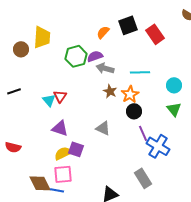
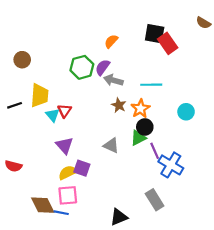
black square: (128, 25) -> (155, 34), moved, turned 30
yellow trapezoid: (42, 37) -> (40, 95), moved
purple semicircle: (95, 56) -> (102, 67), turned -35
cyan circle: (174, 85) -> (186, 112), moved
green triangle: (174, 109) -> (138, 138), moved, turned 42
purple triangle: (60, 128) -> (64, 145), turned 30

